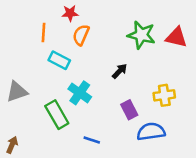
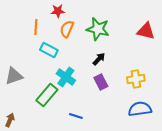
green star: (141, 35) -> (98, 29), moved
purple rectangle: (129, 110) -> (101, 82), moved
green rectangle: (57, 115) -> (47, 95), turned 70
blue semicircle: (151, 132) -> (140, 109), moved

